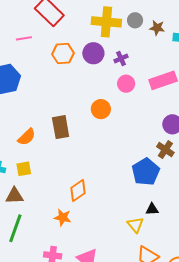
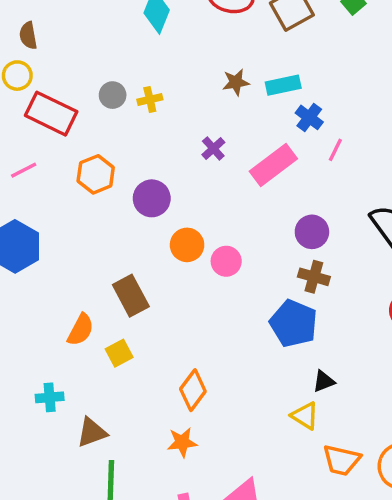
gray circle: (135, 20) -> (113, 95), moved
yellow cross: (106, 22) -> (150, 100), size x0.5
purple circle: (93, 53) -> (152, 198), moved
purple cross: (121, 59) -> (213, 148), moved
pink circle: (126, 84) -> (226, 261), moved
yellow square: (24, 169) -> (119, 353), moved

